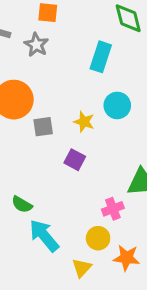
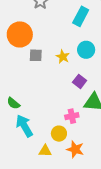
purple square: (75, 160) -> (80, 81), moved
yellow triangle: (82, 268) -> (45, 151), turned 40

